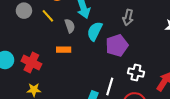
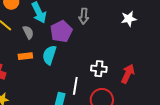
cyan semicircle: (95, 31) -> (49, 55), moved
purple pentagon: (117, 45) -> (61, 31), moved

